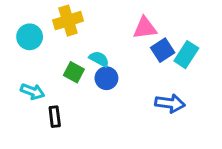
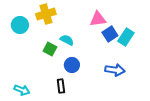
blue circle: (106, 78) -> (72, 65), moved
cyan arrow: (33, 91) -> (22, 90), moved
black rectangle: (55, 117) -> (61, 86), moved

